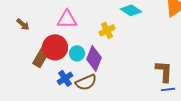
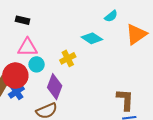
cyan circle: (77, 53) -> (37, 64), moved
blue cross: (65, 78) -> (16, 92), moved

